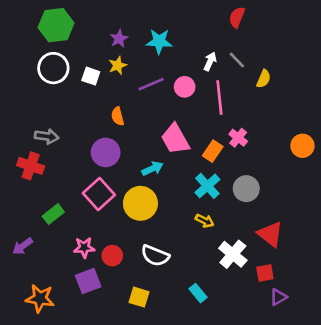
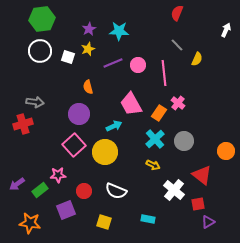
white arrow: (210, 61) -> (226, 30), moved
orange circle: (302, 146) -> (226, 151), moved
red cross: (31, 166) -> (23, 124), turned -36
green rectangle: (53, 214) -> (40, 190), moved
pink star: (84, 248) -> (58, 175), moved
cyan rectangle: (198, 293) -> (148, 219), turned -40

